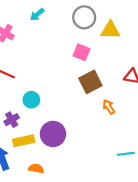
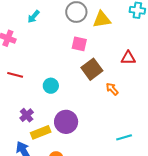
cyan circle: (31, 100) -> (51, 86), moved
cyan line: (126, 154) -> (124, 137), moved

